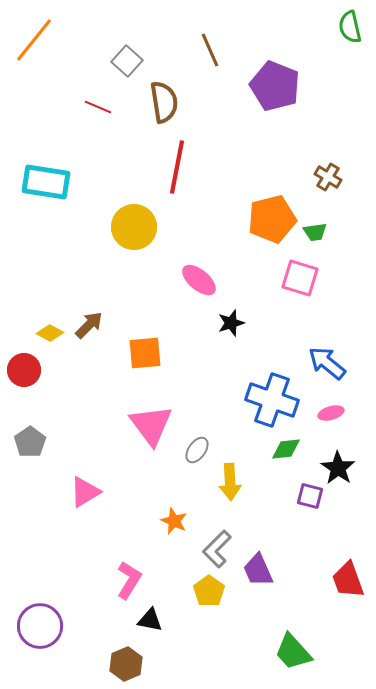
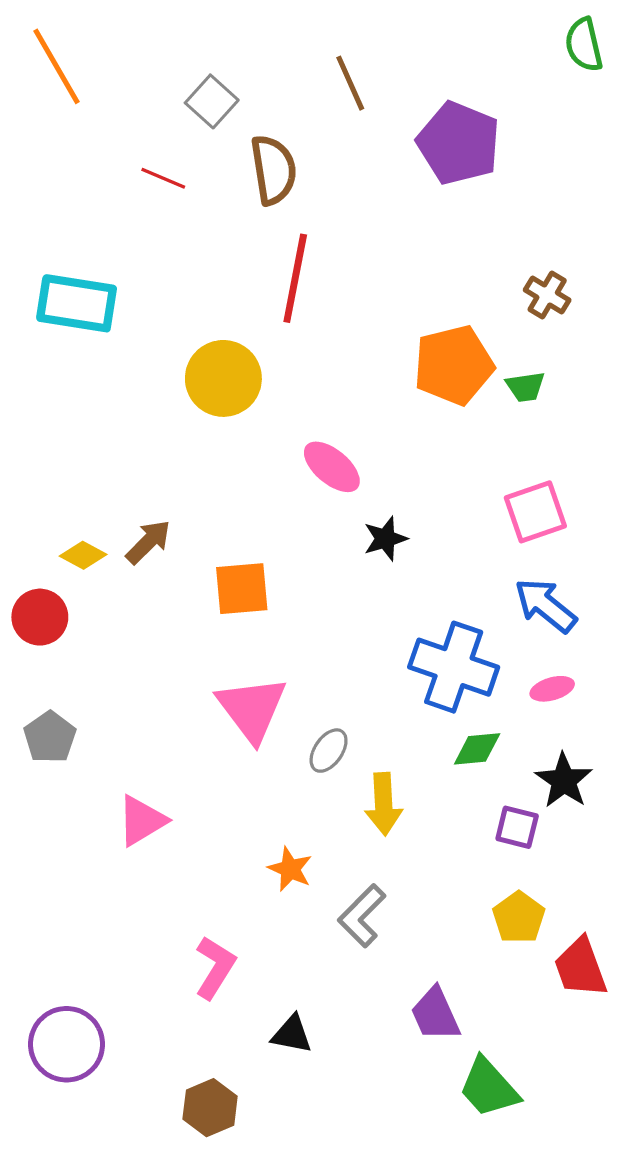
orange line: (34, 40) -> (57, 66), turned -69
pink square: (300, 278) -> (535, 512), moved, turned -36
purple trapezoid: (258, 570) -> (435, 1014), moved
yellow pentagon: (209, 591) -> (519, 917), moved
black triangle: (150, 620) -> (292, 1034), moved

